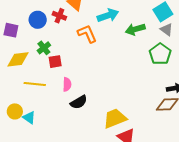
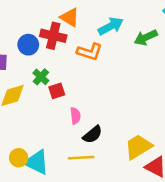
red cross: (59, 16) -> (53, 36), size x1.5
orange L-shape: (87, 34) -> (90, 52), turned 140
yellow line: (35, 84) -> (81, 158), moved
cyan triangle: (29, 118) -> (37, 162), size x1.6

